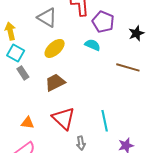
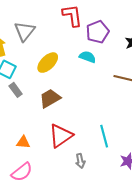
gray triangle: (47, 18) -> (25, 31), moved, turned 40
purple pentagon: (103, 22) -> (98, 32), turned 30
red triangle: (64, 118) -> (61, 136), turned 45

